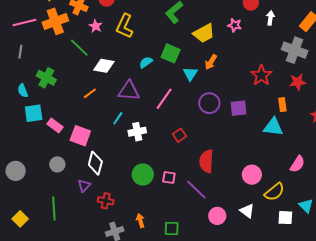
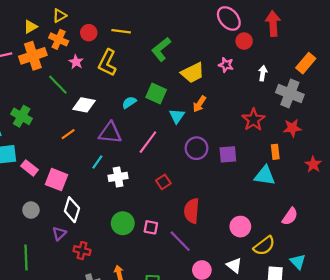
white arrow: (270, 18) -> (263, 73), moved

